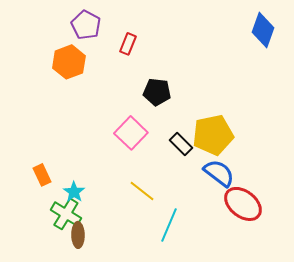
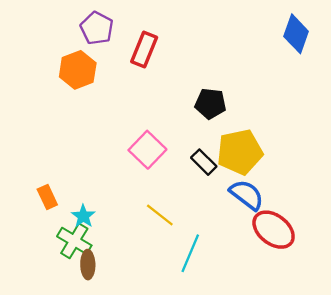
red rectangle: (128, 44) -> (144, 50), size x1.4
black pentagon: (157, 92) -> (211, 104), moved

